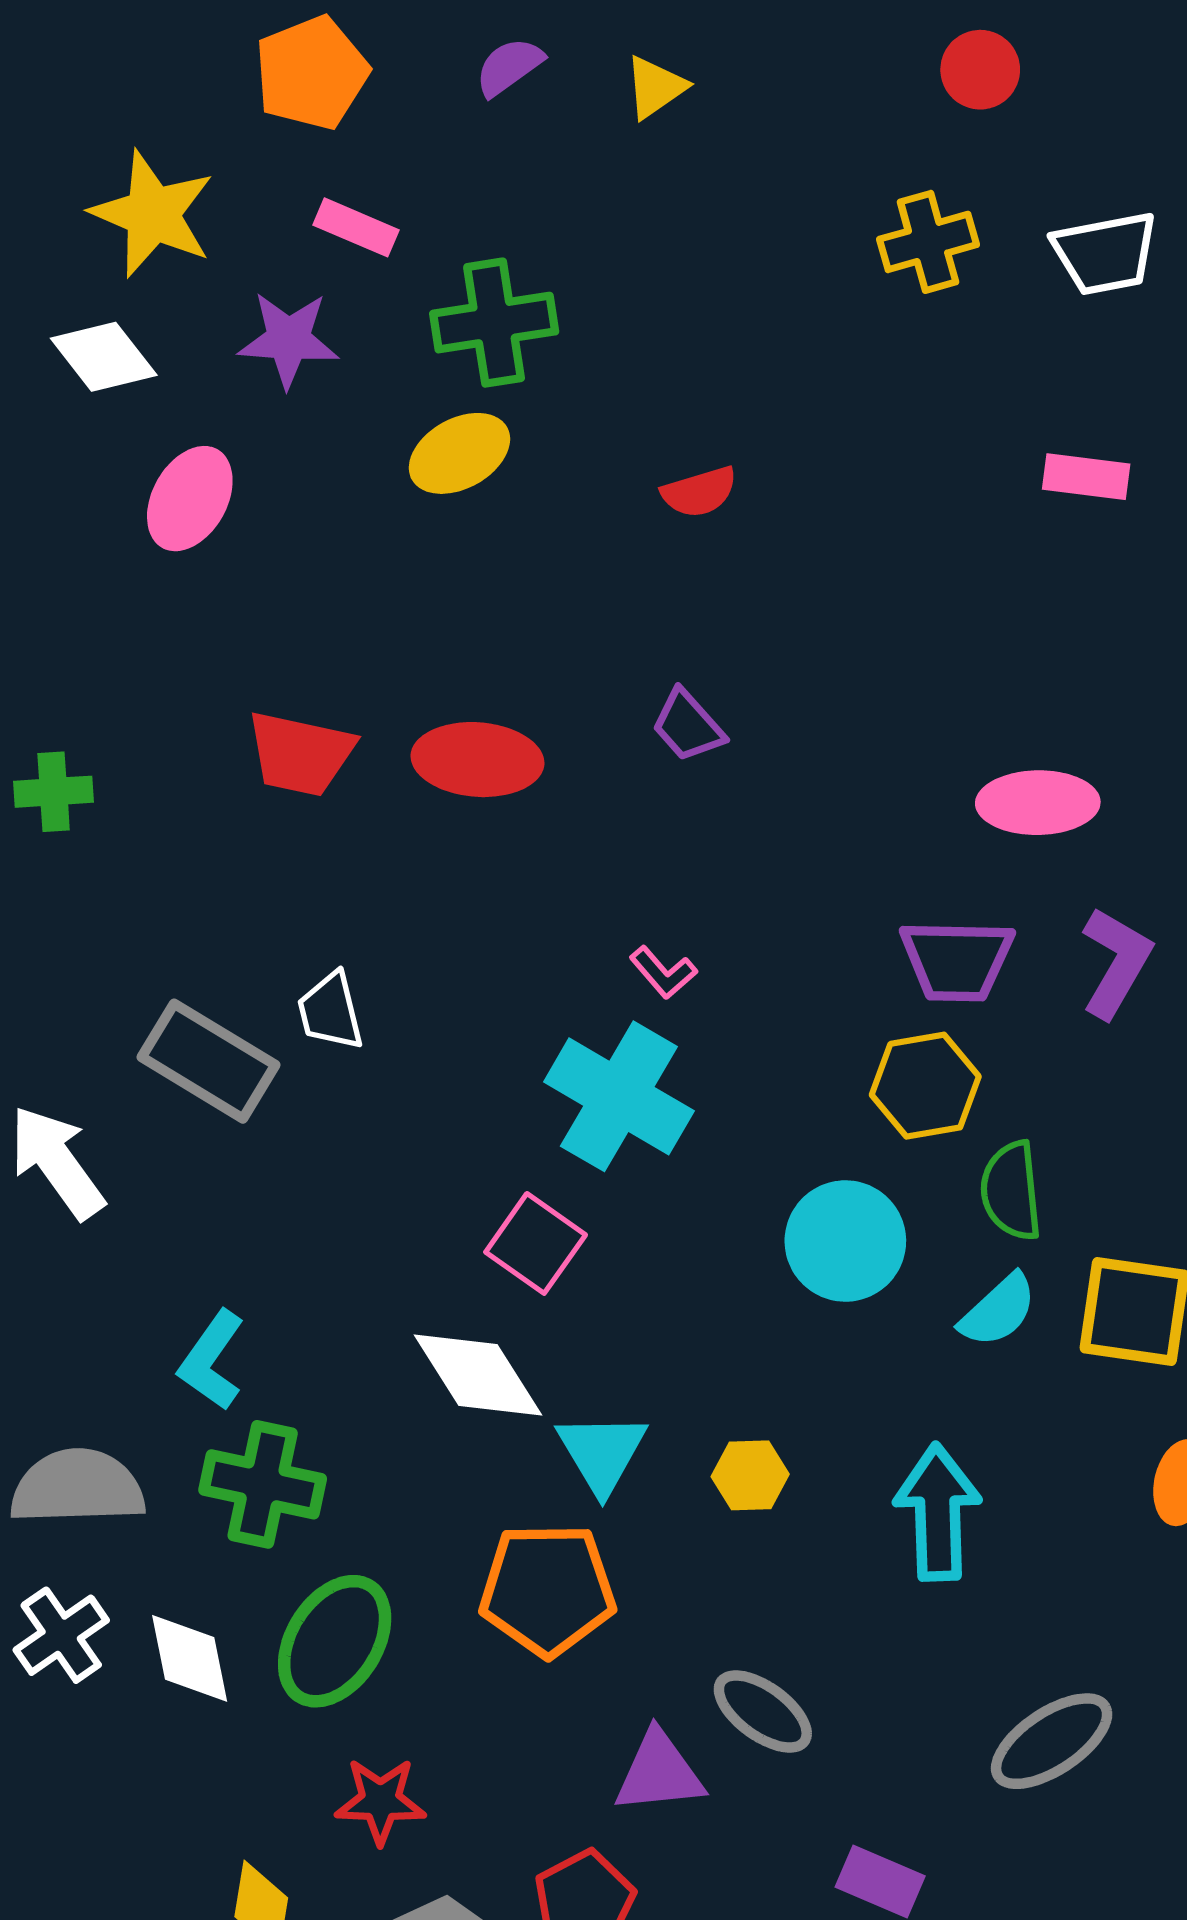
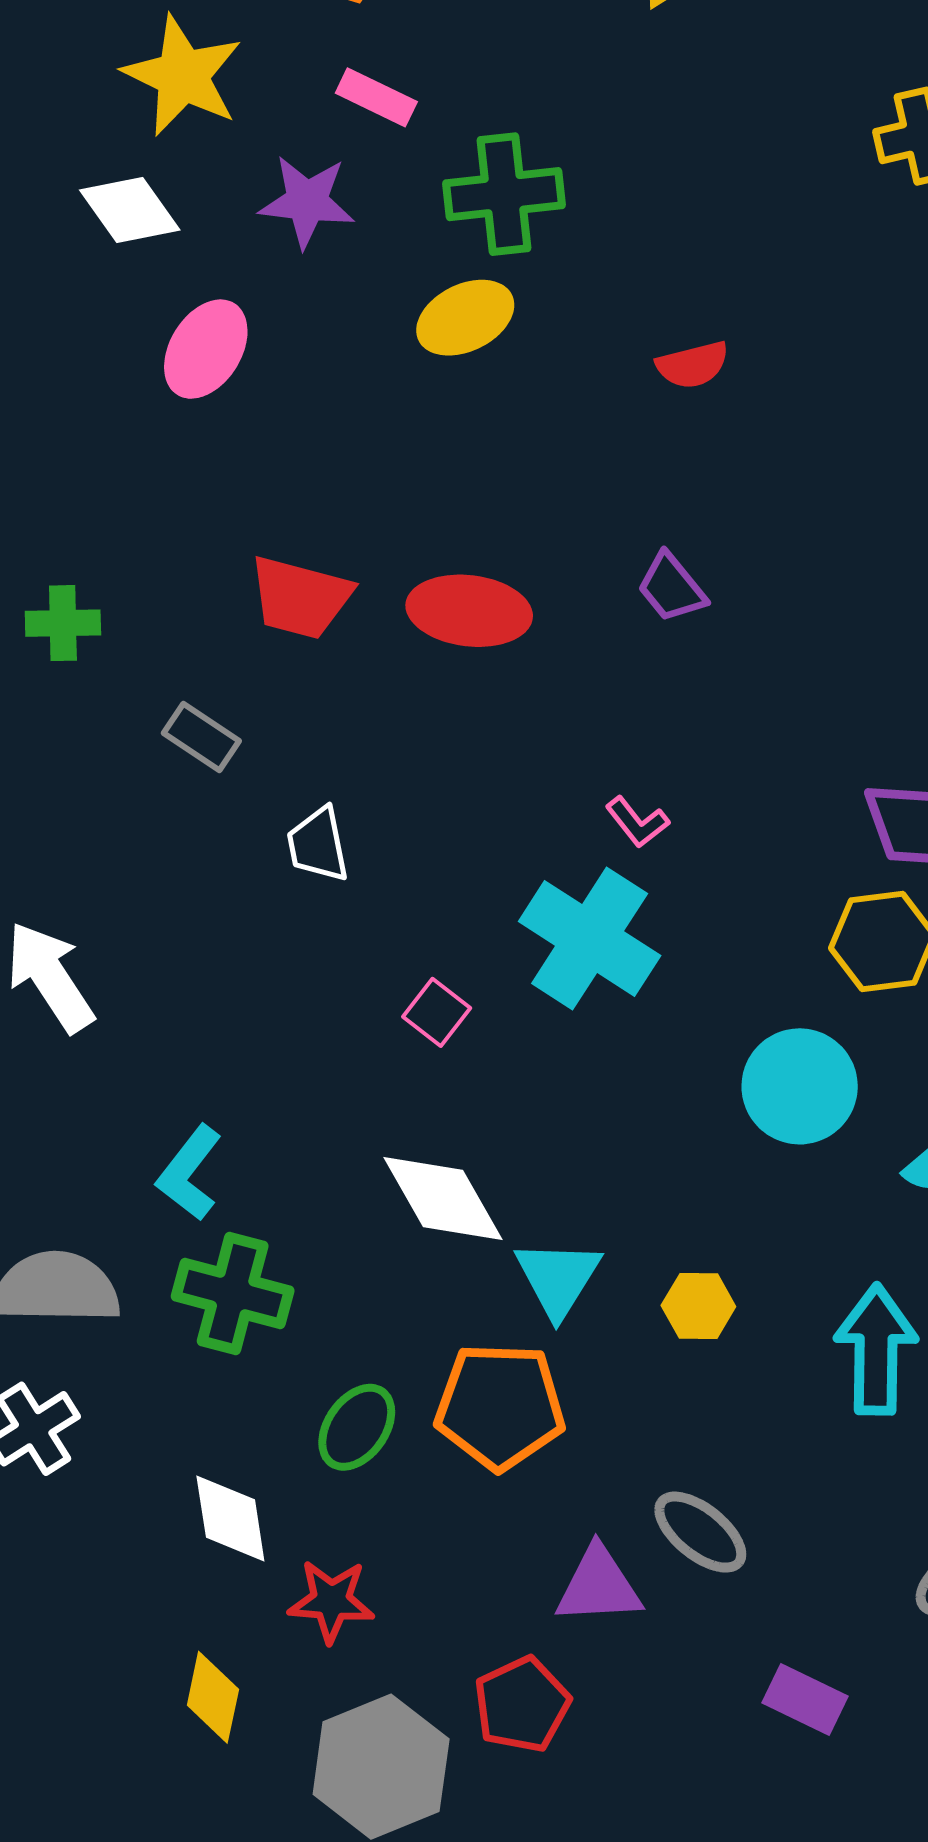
gray rectangle: (209, 1061) -> (201, 737), moved, size x0.6
pink square: (536, 1243) -> (437, 1012), moved, size x0.7
green ellipse: (335, 1641) -> (357, 1427), moved, size x0.7
white diamond: (190, 1658) -> (230, 1519), moved

